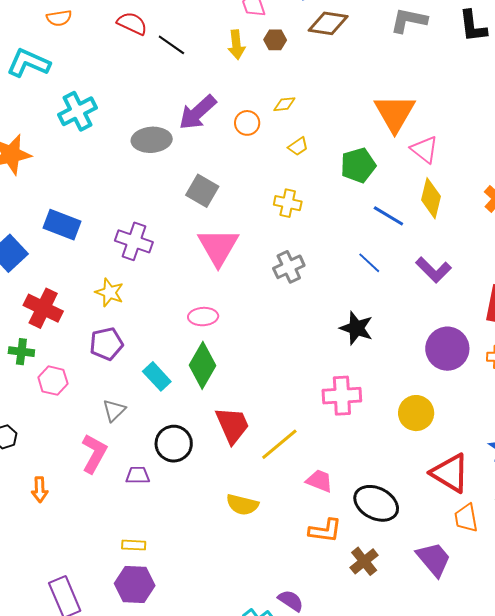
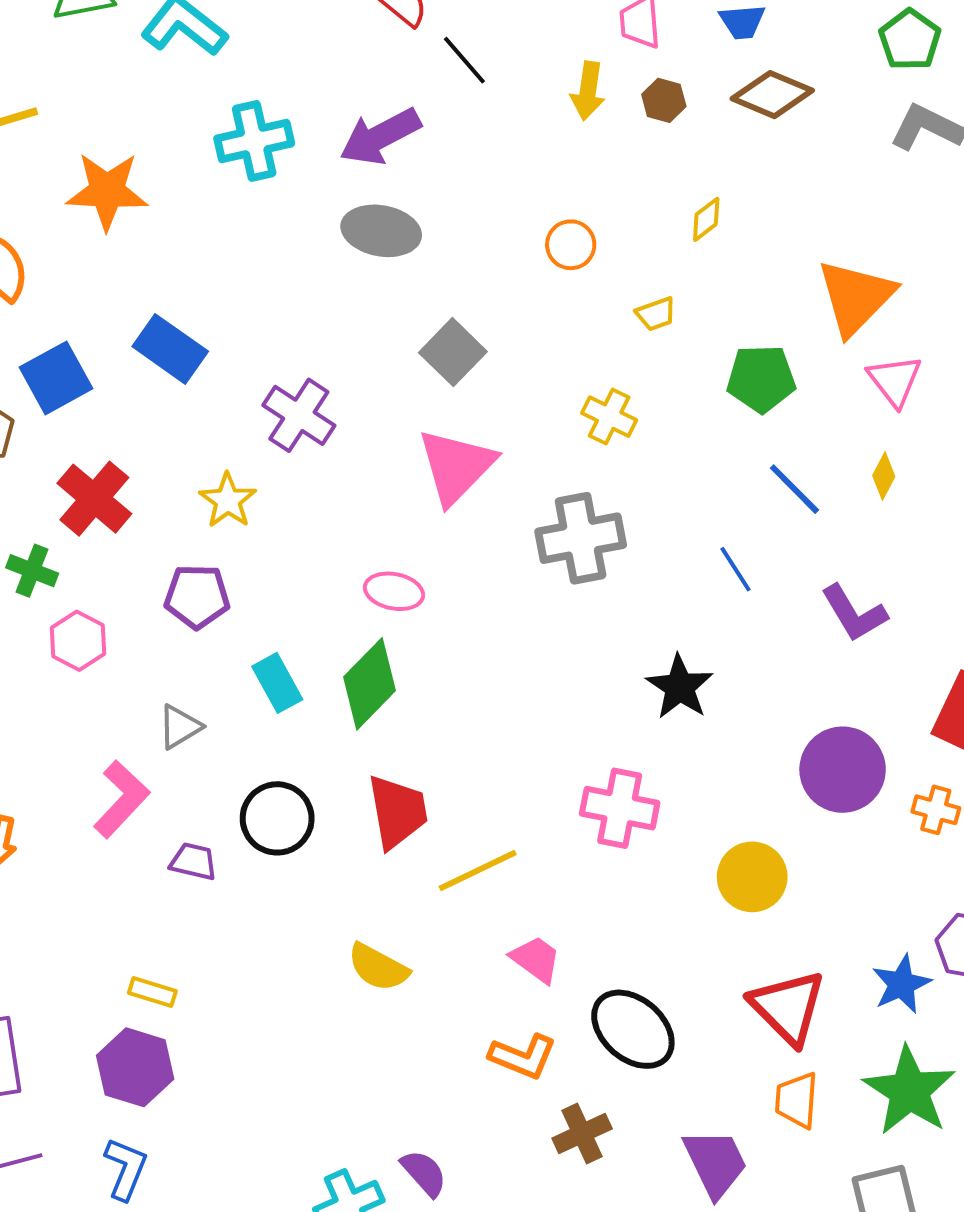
yellow diamond: (284, 104) -> (706, 219), moved, turned -45
purple arrow: (198, 112) -> (380, 136), moved
yellow diamond: (431, 198) -> (884, 476), size x0.6
gray cross: (289, 267) -> (581, 538), size x1.4

